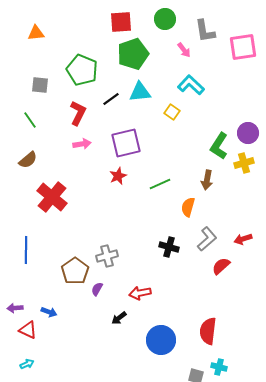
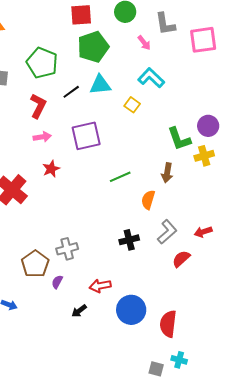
green L-shape: (219, 146) -> (179, 139), turned -52
red star: (118, 176) -> (51, 169), moved
black cross: (169, 247) -> (129, 240), turned -30
blue circle: (161, 340) -> (131, 310), moved

